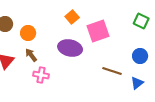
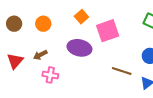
orange circle: (28, 33) -> (43, 24), moved
brown arrow: (31, 55) -> (40, 55), turned -80

